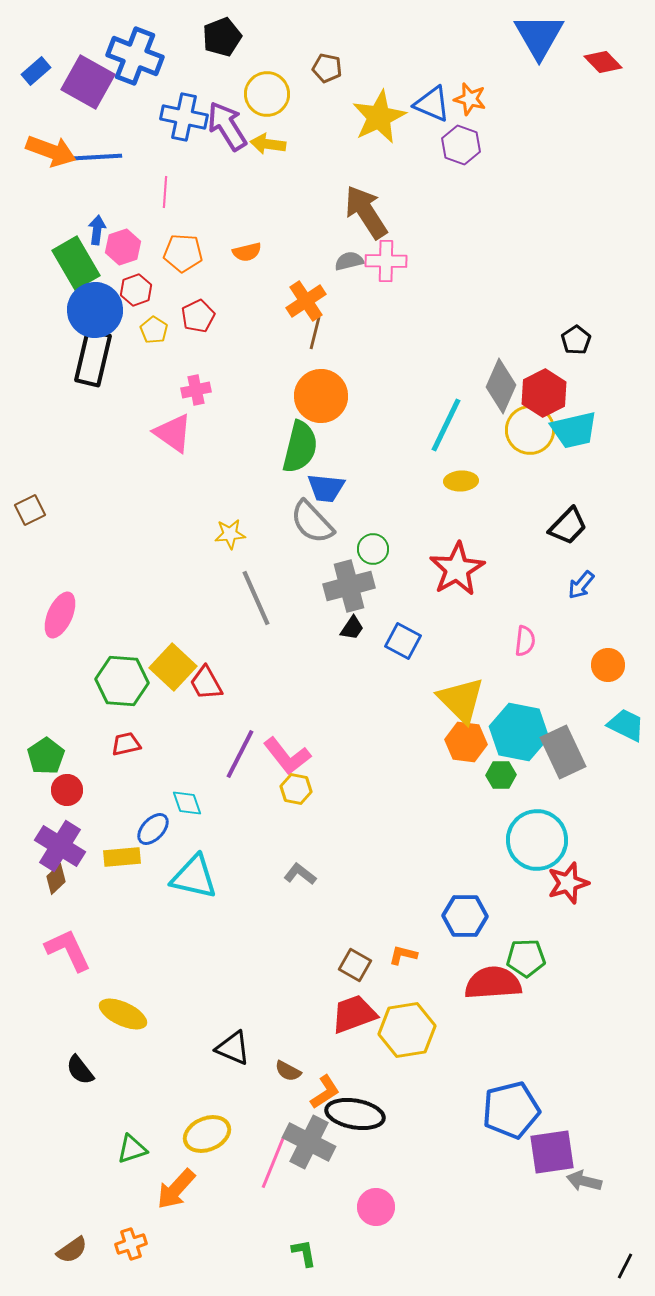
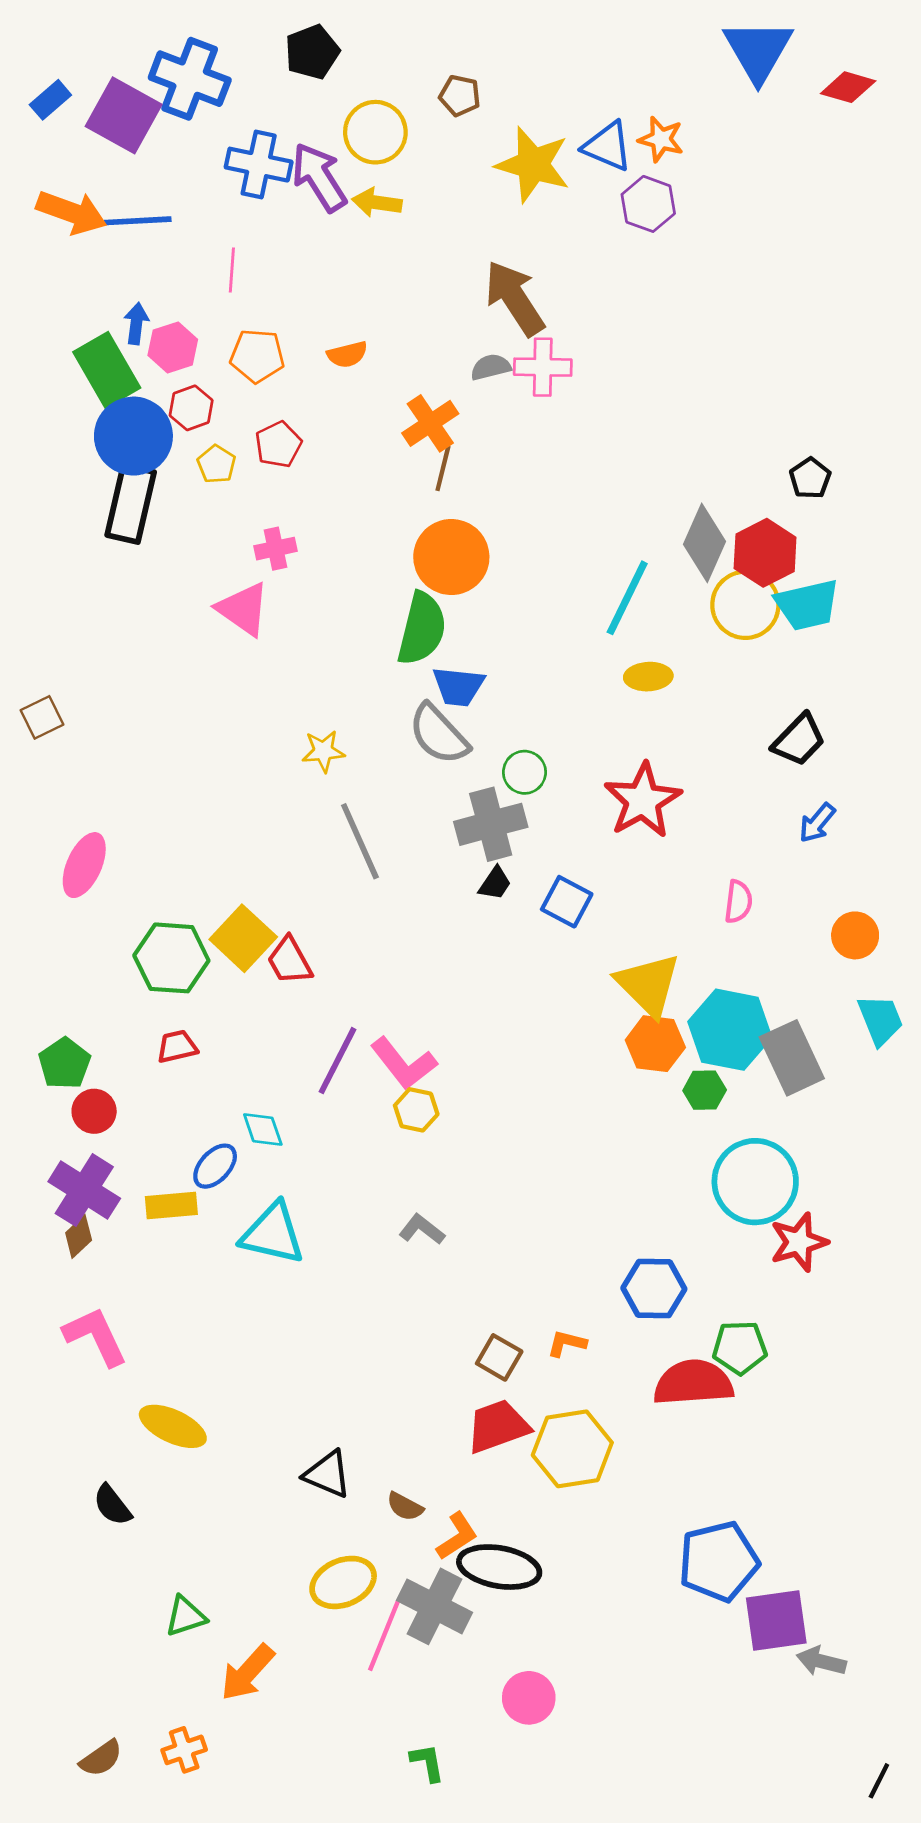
red diamond: (603, 62) -> (848, 87), turned -30
yellow star: (379, 117) -> (533, 165), turned -30
cyan trapezoid: (626, 725) -> (880, 1020), turned 42
yellow ellipse: (207, 1134) -> (343, 1582), moved

